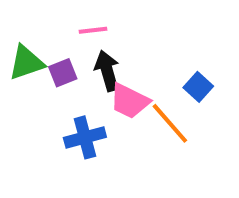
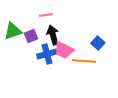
orange line: (170, 123) -> (84, 61), turned -45
blue cross: (85, 137) -> (47, 54), moved

